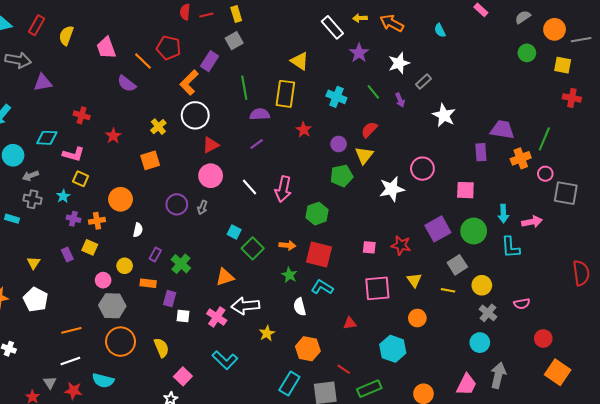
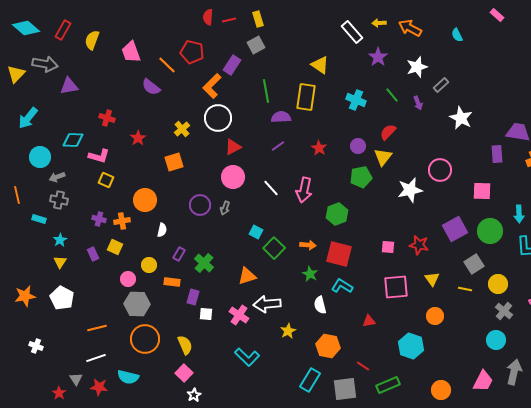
red star: (304, 130) -> (319, 148), moved
cyan star: (63, 196) -> (60, 240), moved
pink square: (183, 376) -> (184, 373), moved

